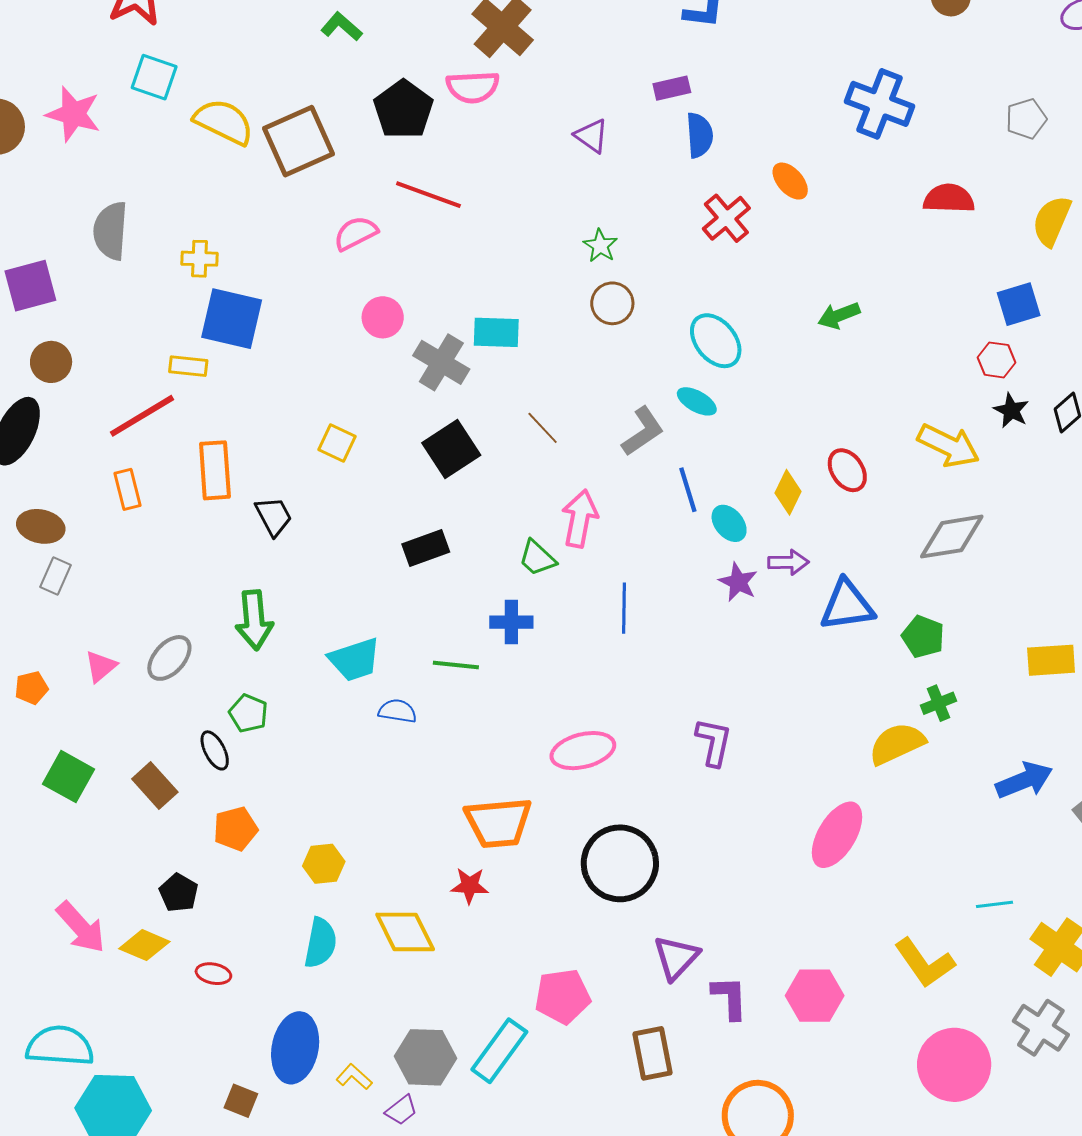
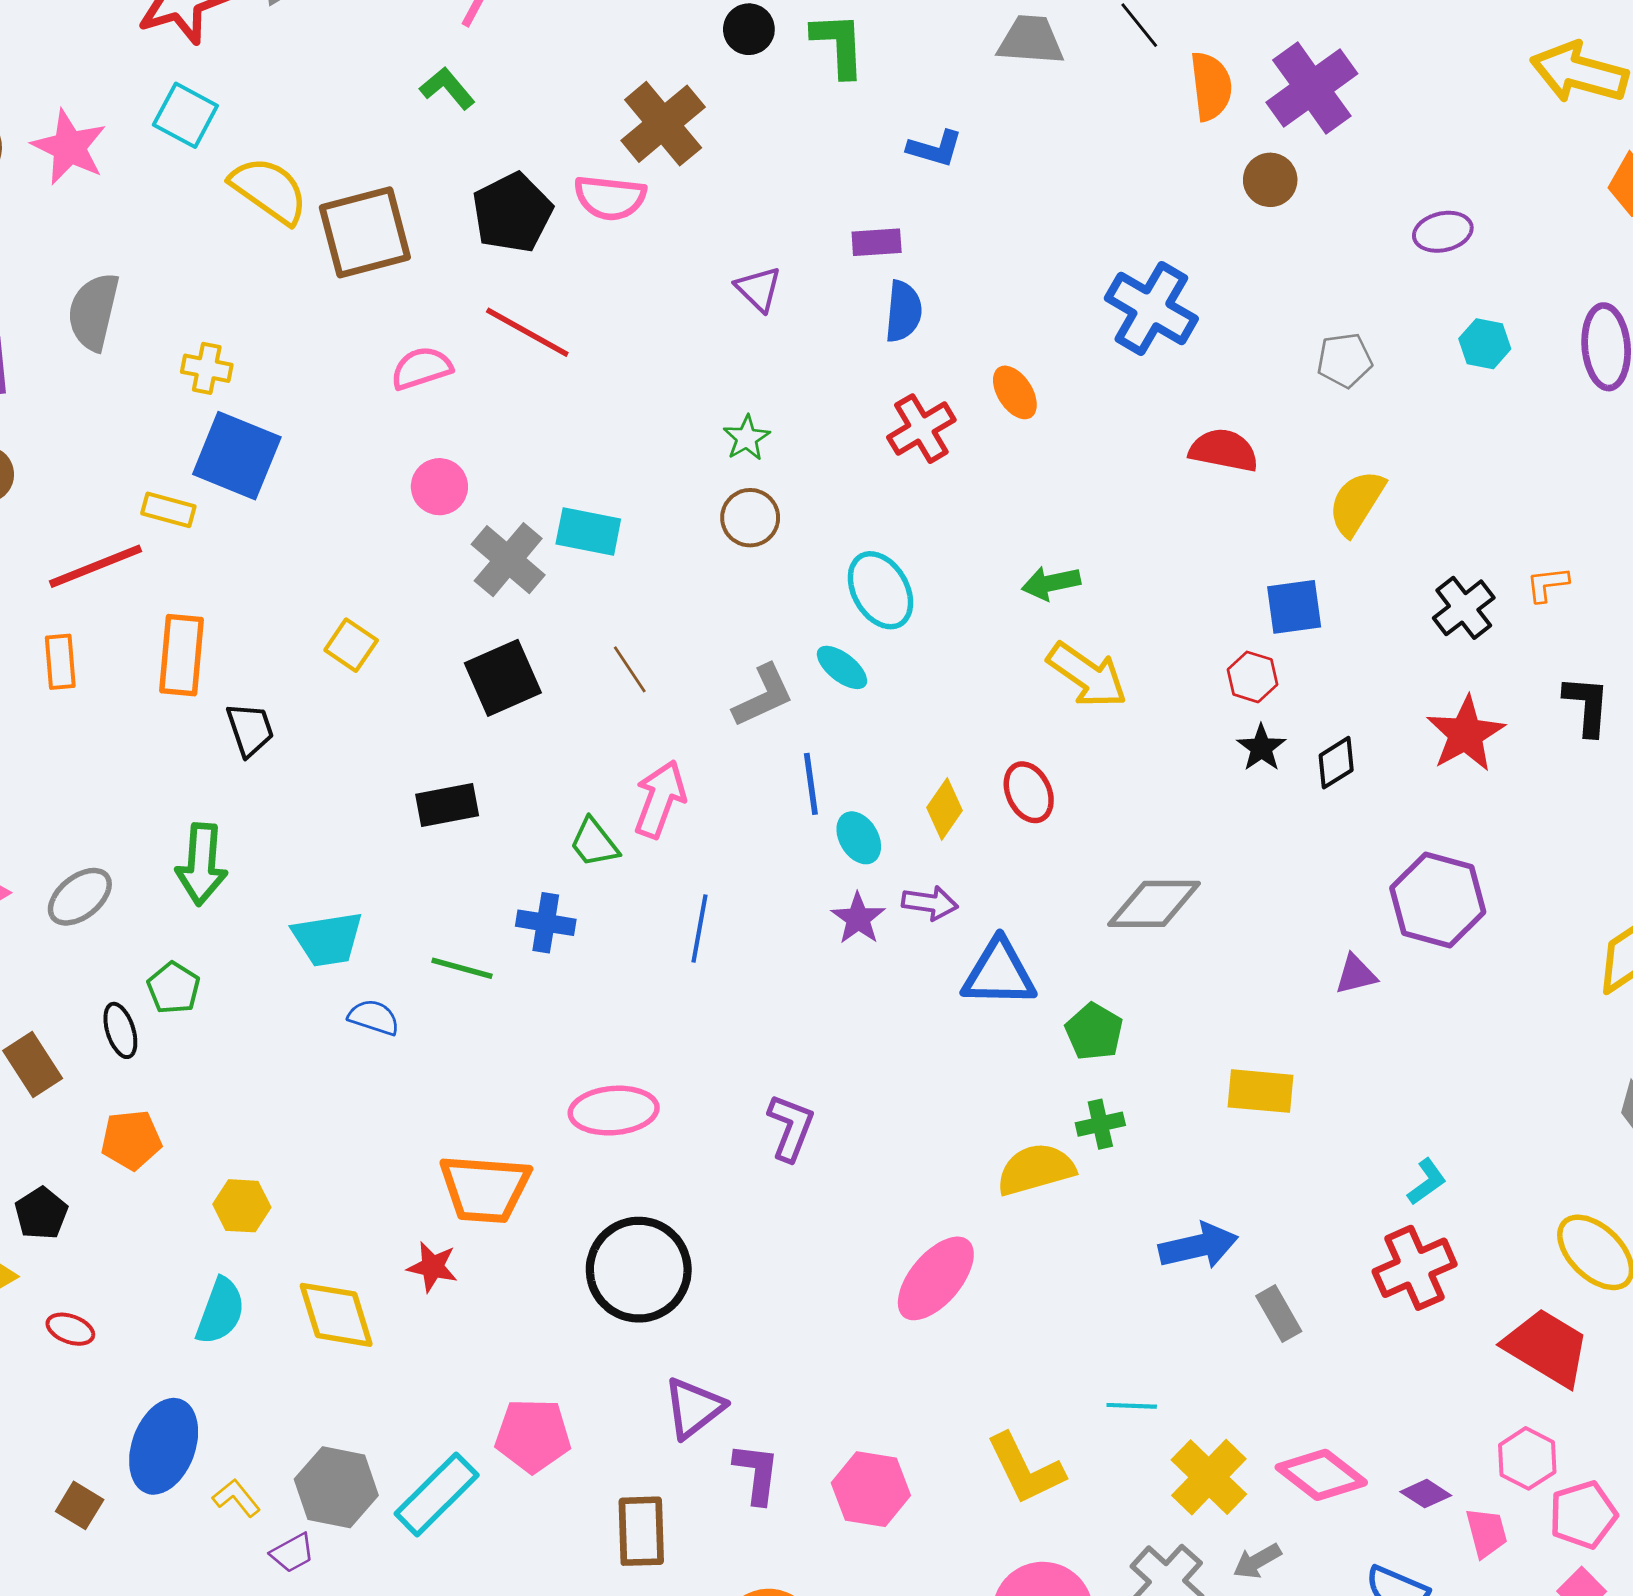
yellow arrow: (948, 446) -> (1087, 675), moved

